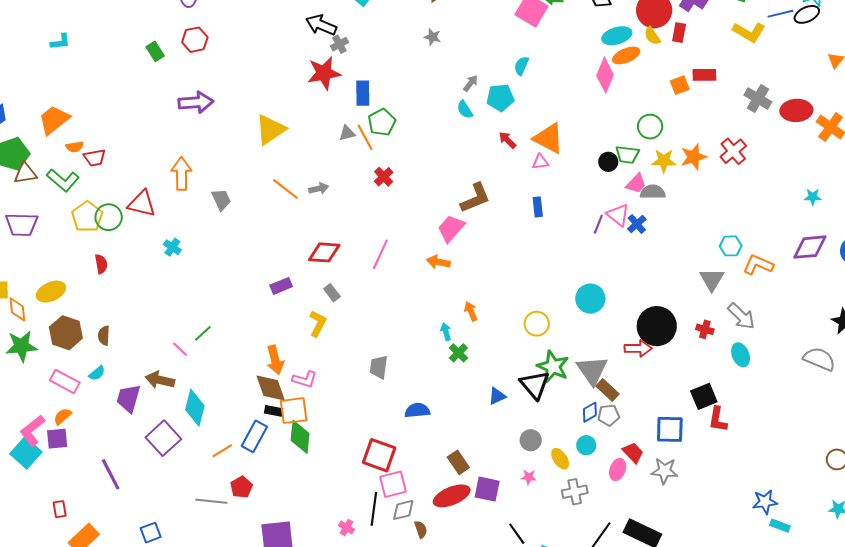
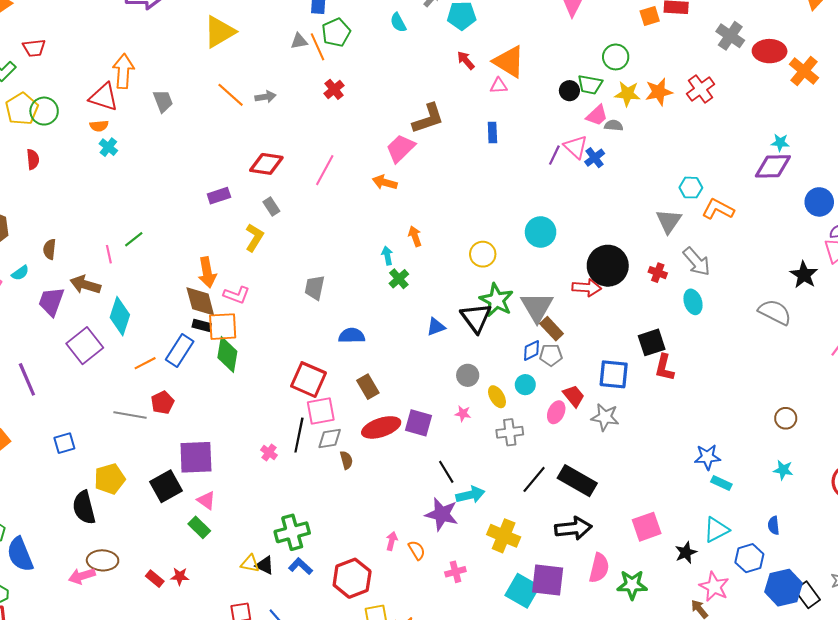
cyan semicircle: (465, 110) -> (398, 23), moved
orange semicircle: (75, 147) -> (99, 126), moved
gray semicircle: (653, 192) -> (614, 125), size x0.7
red triangle: (142, 204) -> (104, 97), moved
purple diamond: (810, 247) -> (773, 166), moved
brown semicircle: (104, 336) -> (50, 249), moved
pink line: (180, 349) -> (109, 254), turned 30
brown rectangle: (458, 462) -> (368, 387), moved

